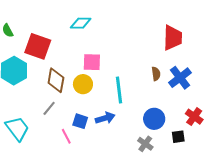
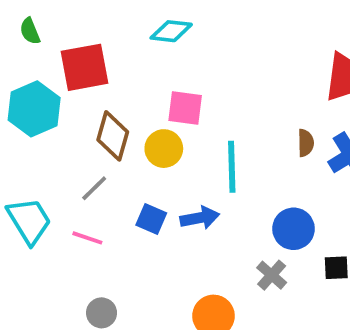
red square: (38, 46) -> (85, 67), turned -36
pink line: (66, 136) -> (87, 238), moved, turned -49

